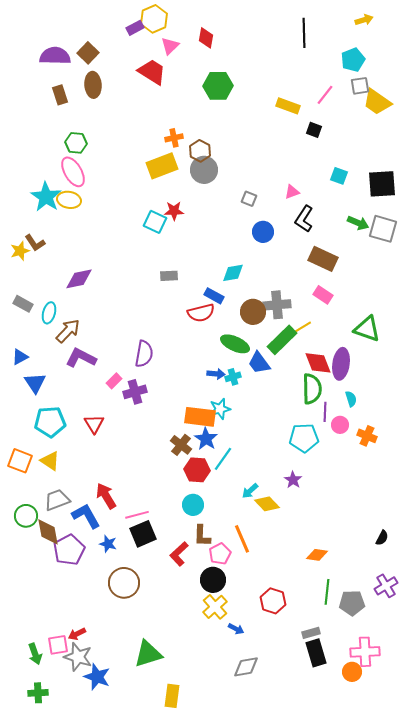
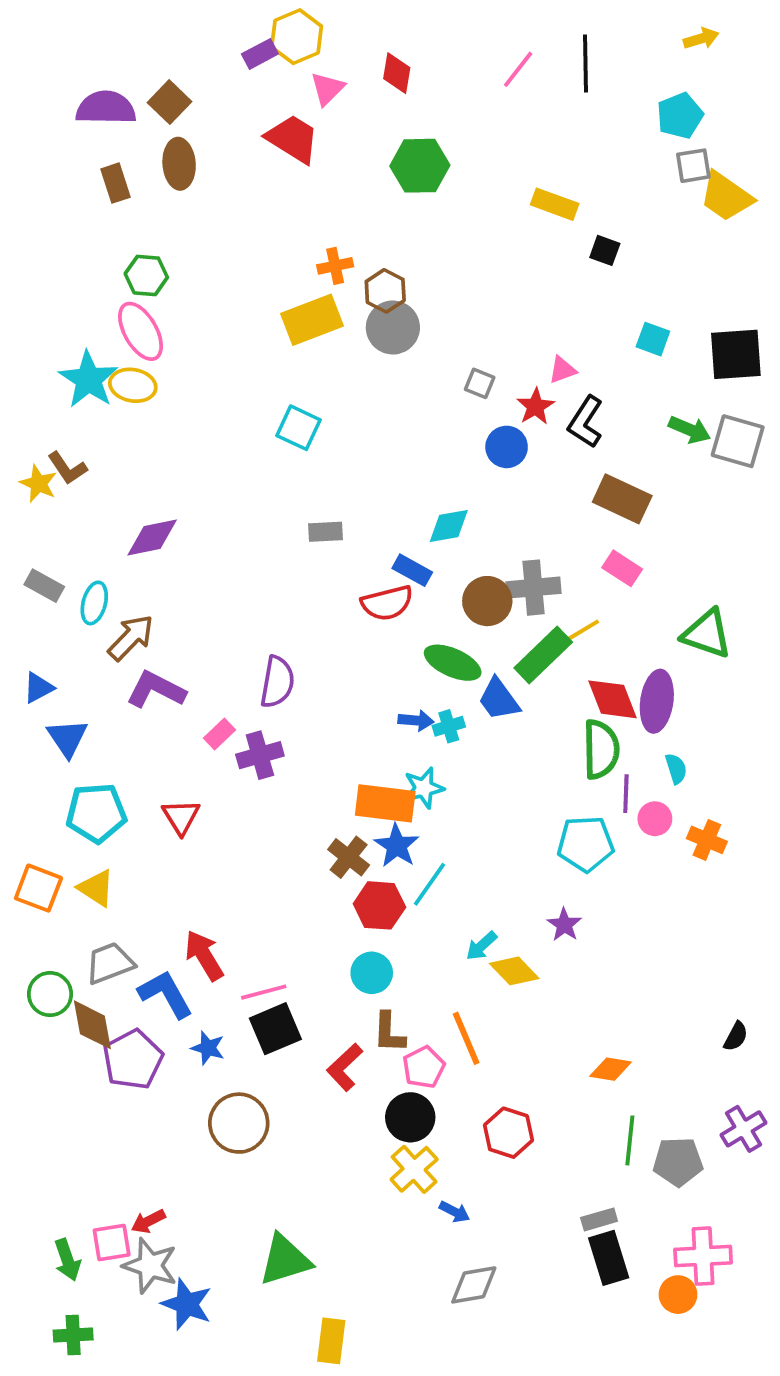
pink line: (325, 95) -> (518, 69), moved
red star: (174, 211) -> (535, 406), moved, turned -30
yellow star: (20, 251) -> (38, 484), turned -30
red hexagon: (273, 601) -> (508, 1133), moved

